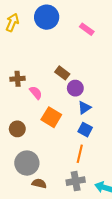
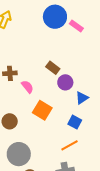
blue circle: (47, 17) -> (55, 17), moved
blue triangle: (84, 108) -> (82, 98), moved
orange line: (80, 154) -> (69, 145), turned 48

